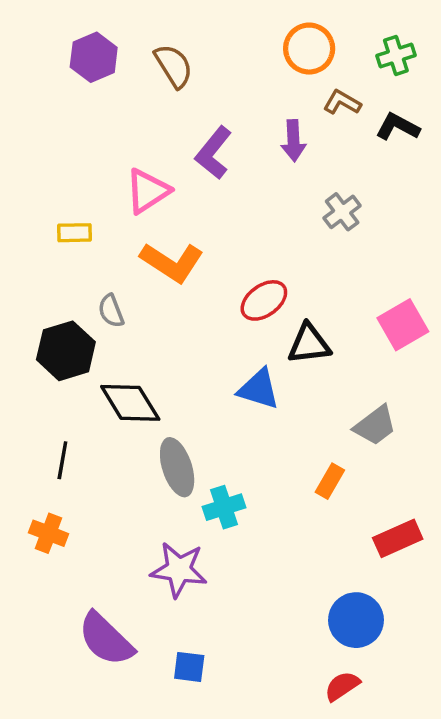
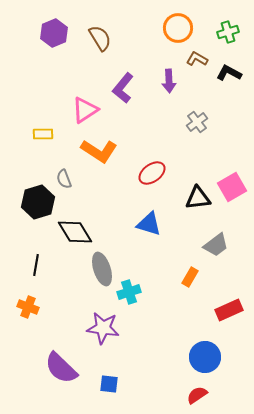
black triangle: (309, 344) -> (198, 198), moved

